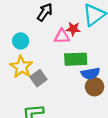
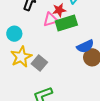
green rectangle: (76, 59) -> (66, 23), moved
yellow star: (21, 67) -> (21, 57), turned 30

